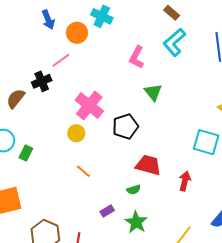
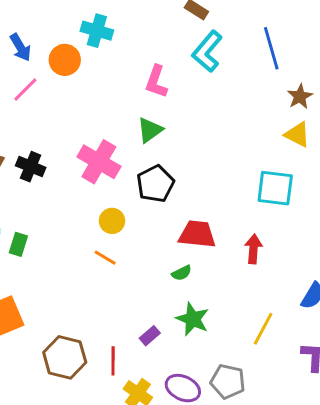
pink line: (61, 60) -> (25, 90), moved
black cross: (42, 81) -> (31, 167), moved, turned -36
green triangle: (153, 92) -> (150, 130), moved, turned 42
yellow circle: (76, 133) -> (112, 221), moved
purple rectangle: (107, 211) -> (150, 336), moved

